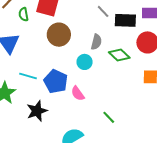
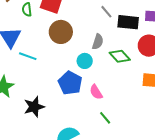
cyan line: (28, 76) -> (28, 56), moved
blue pentagon: (56, 81) -> (70, 83), moved
pink semicircle: (78, 93) -> (96, 92), moved

